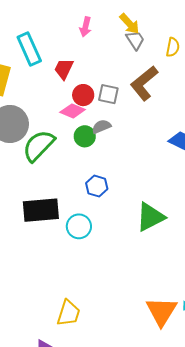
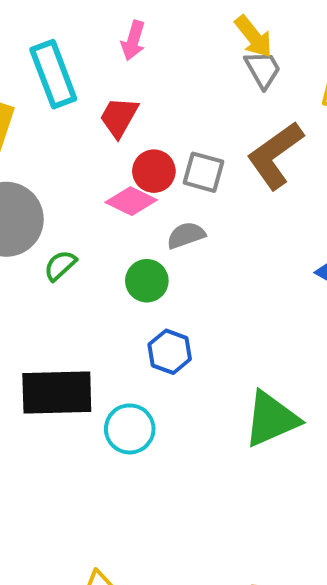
pink arrow: (85, 27) -> (133, 40), moved
green circle: (85, 136) -> (147, 281), moved
green semicircle: (39, 146) -> (60, 265), size x0.5

